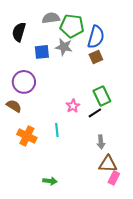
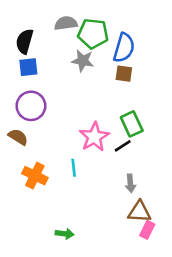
blue square: (42, 52) -> (28, 67), moved
brown square: (96, 57) -> (124, 74), turned 32
pink star: (73, 106) -> (94, 137), size x1.6

